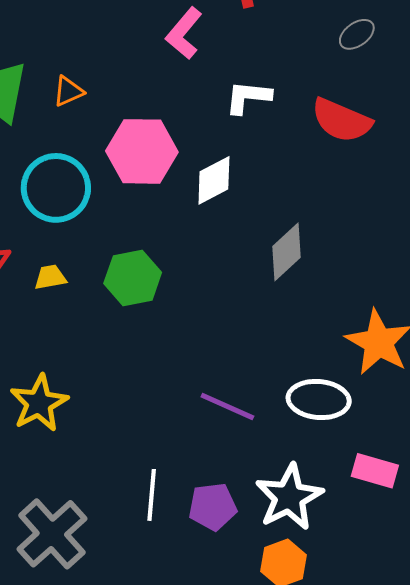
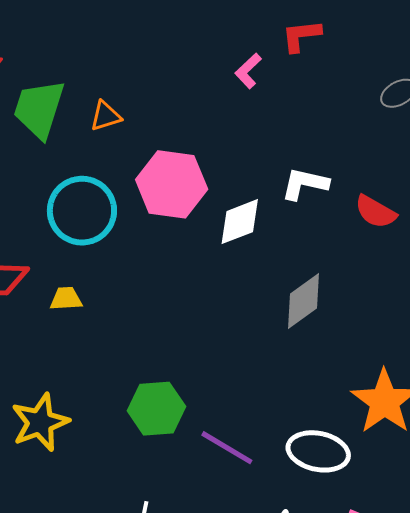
pink L-shape: (184, 33) -> (248, 71), moved, size x0.7
white L-shape: (248, 97) -> (305, 184), moved
red semicircle: (341, 120) -> (376, 212), moved, size x0.7
green hexagon: (133, 278) -> (156, 409), moved

